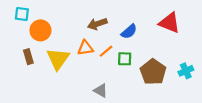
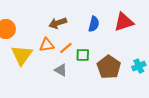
red triangle: (169, 23) -> (124, 22), turned -40
blue semicircle: (129, 31) -> (94, 24), moved, turned -35
gray triangle: (101, 91) -> (61, 70), moved

